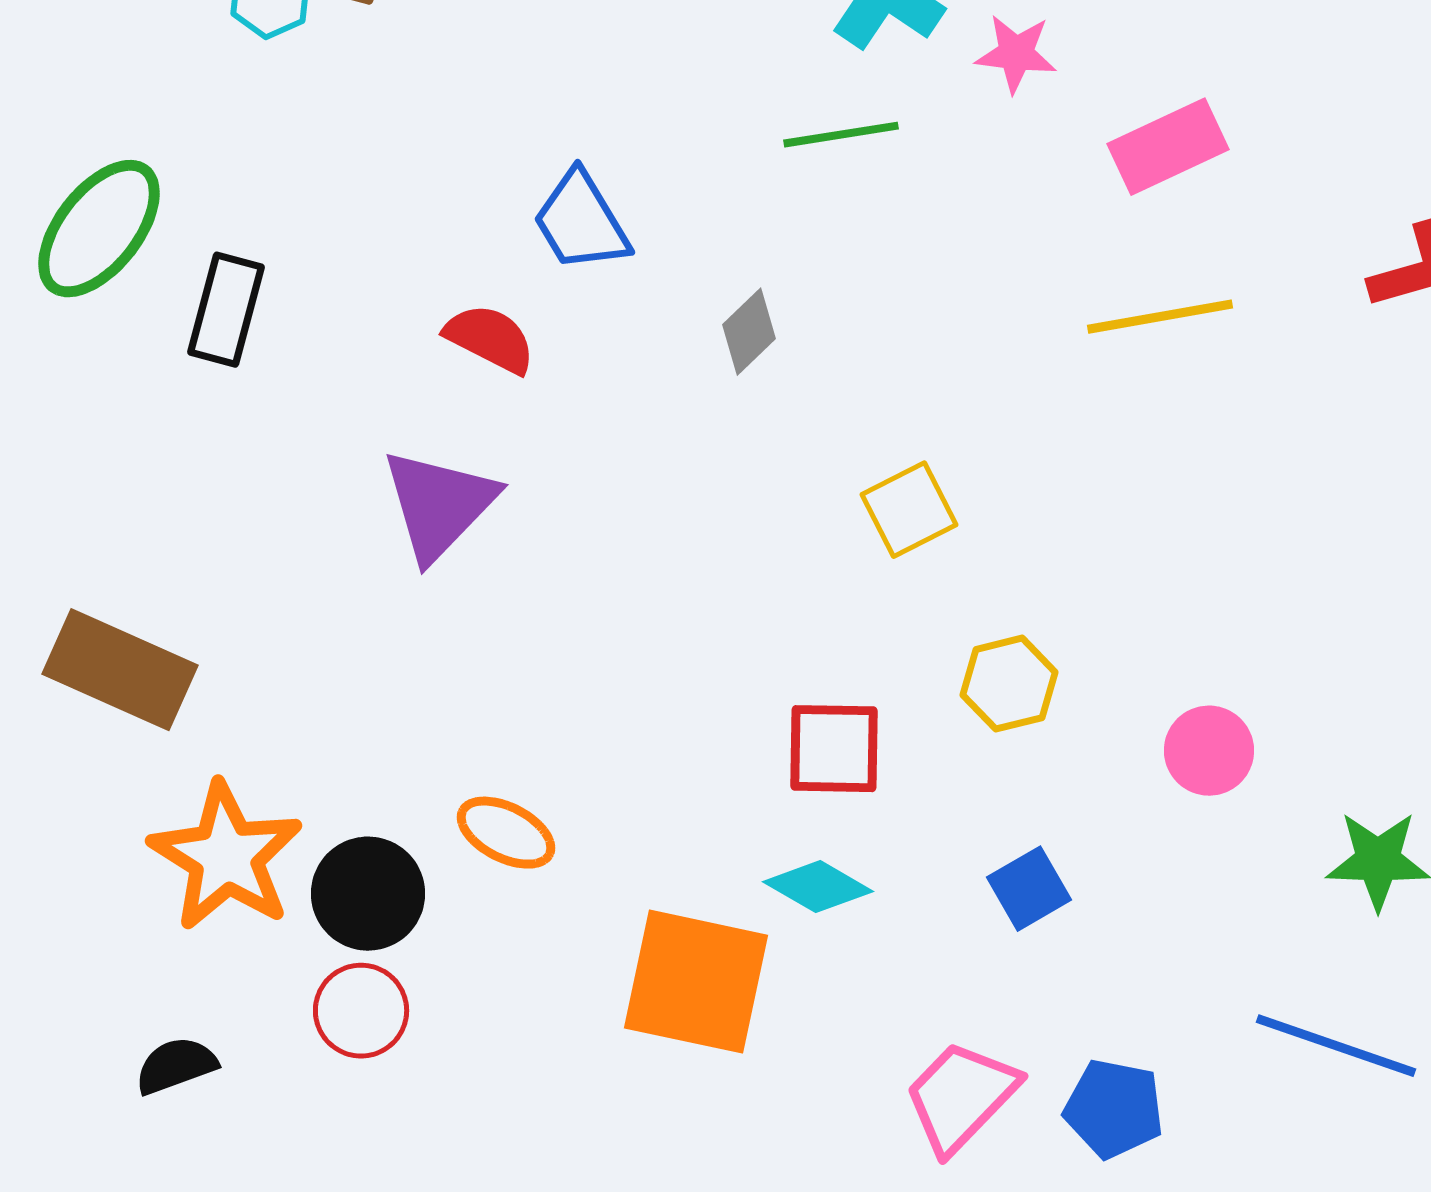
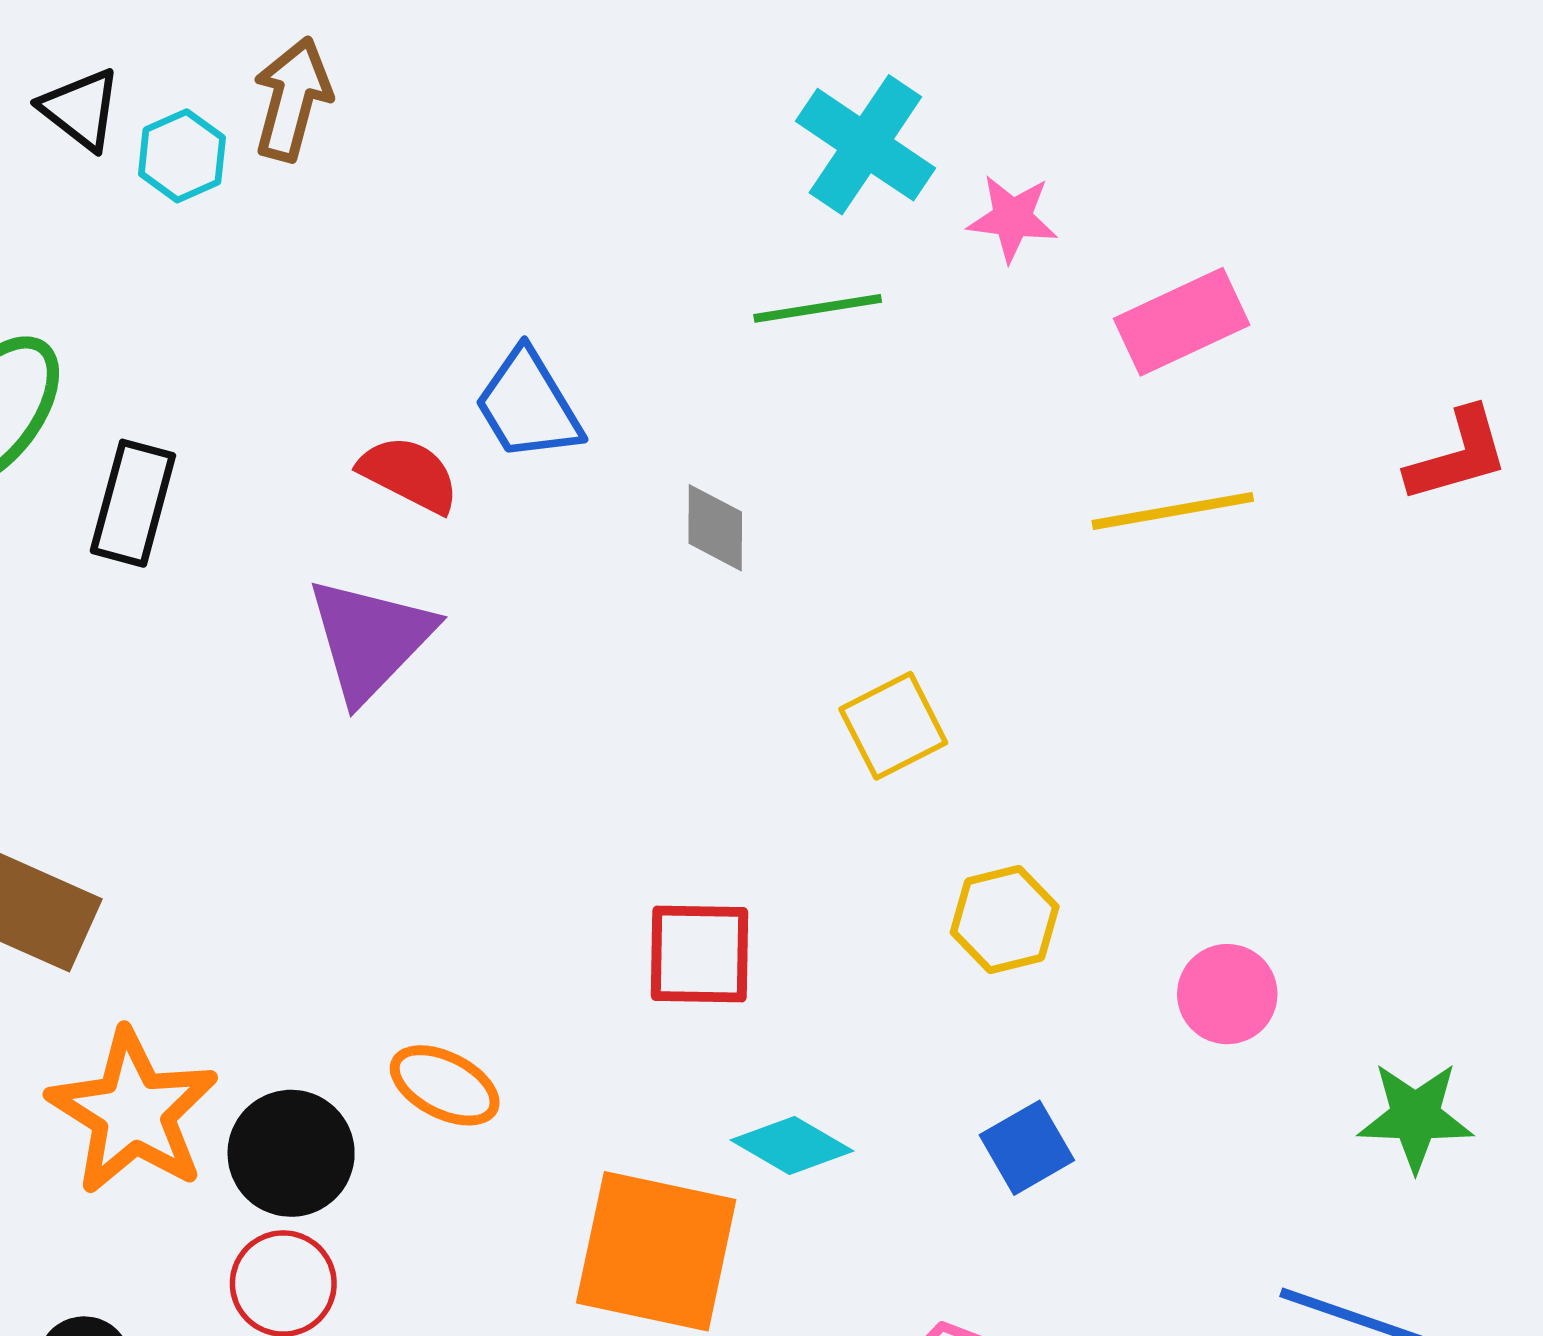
gray diamond: (749, 332) -> (715, 528), turned -46
red semicircle: (490, 339) -> (409, 474), moved
purple triangle: (439, 505) -> (370, 639), moved
red square: (834, 749) -> (700, 954), moved

